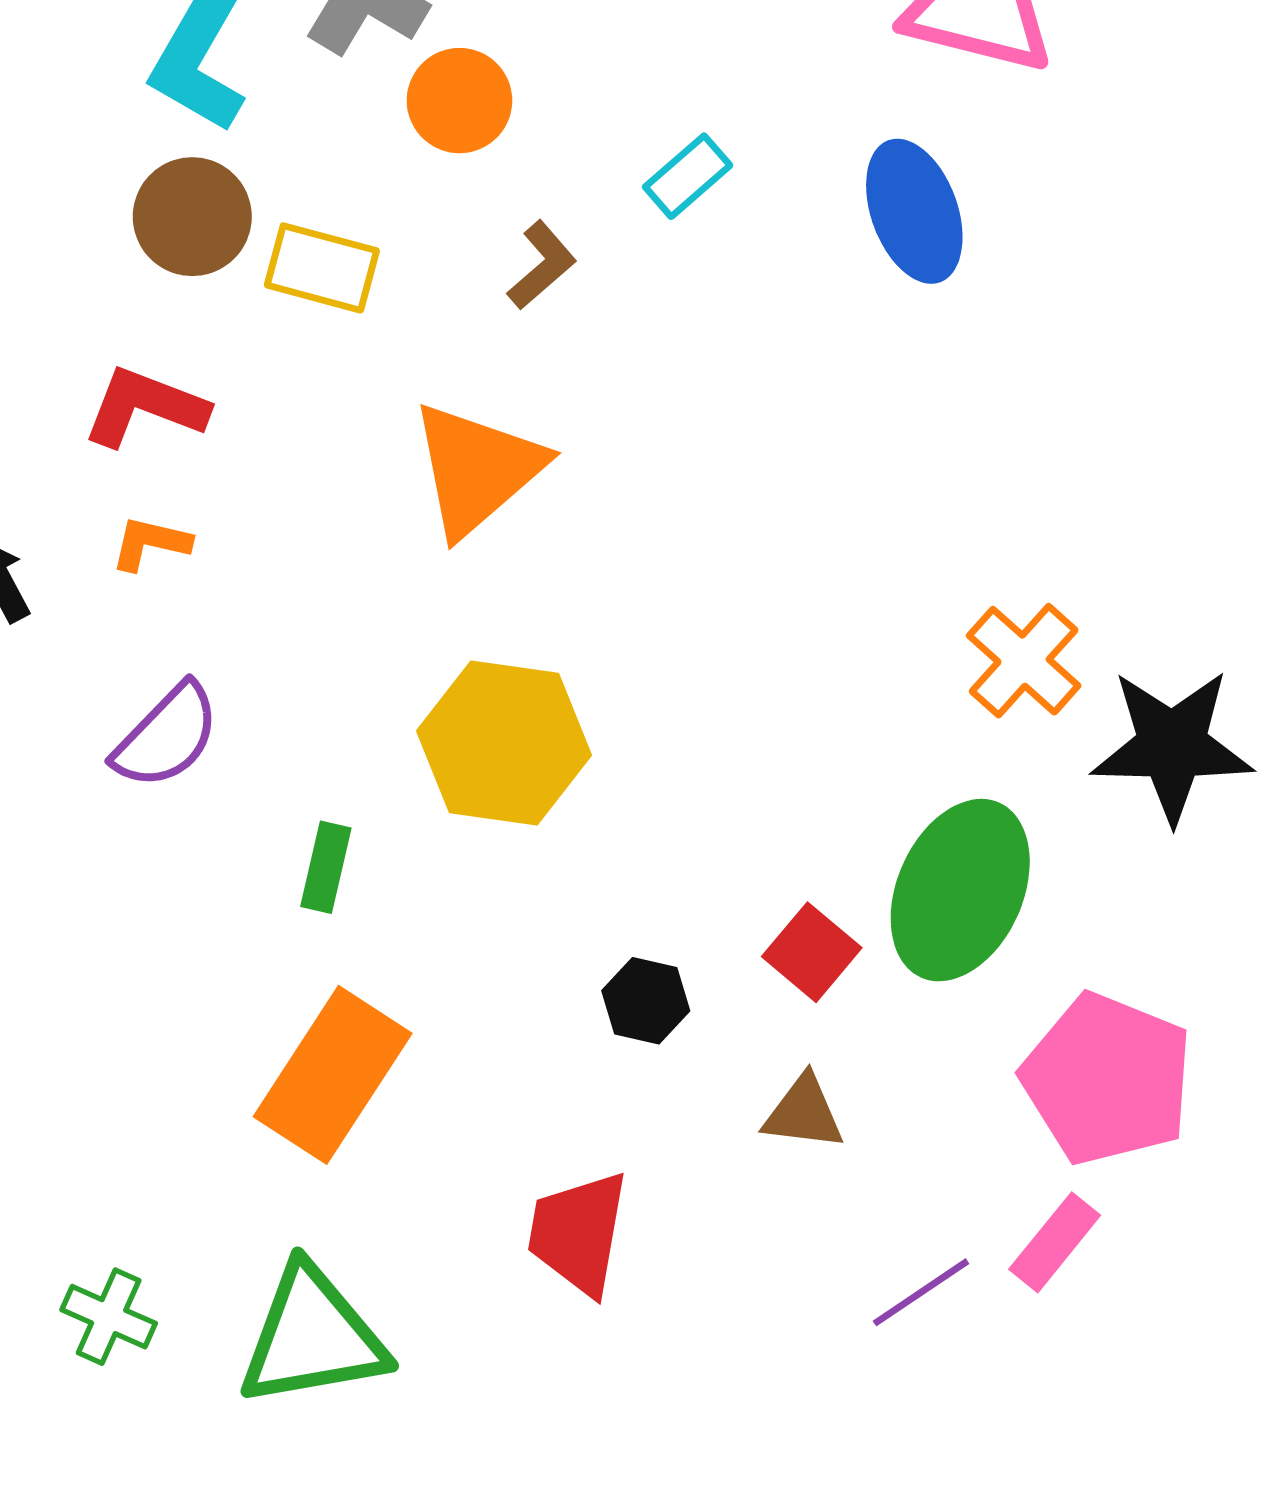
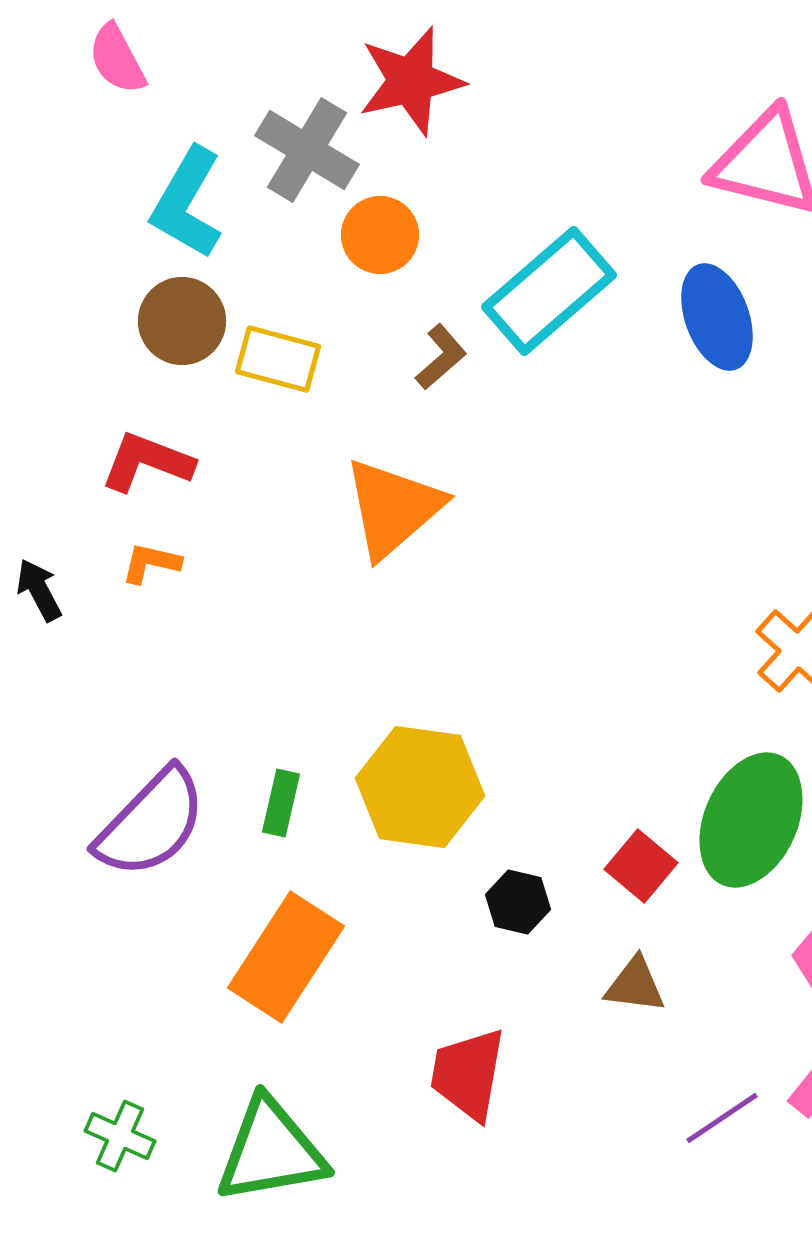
cyan rectangle: (688, 176) -> (549, 291), size x2.0
purple semicircle: (167, 736) -> (151, 823), moved, size x1.4
yellow hexagon: (504, 743) -> (420, 787), moved

